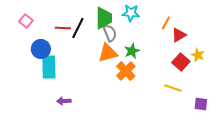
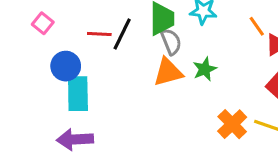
orange line: (166, 23) -> (257, 26), turned -64
orange cross: (126, 71) -> (232, 124), moved
purple arrow: (64, 101) -> (75, 139), moved, size x1.6

